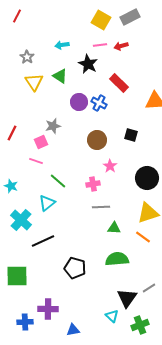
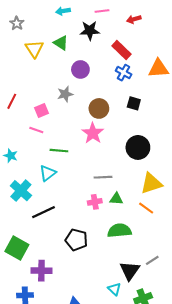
red arrow: (121, 46) -> (134, 19), moved
gray star: (27, 57) -> (17, 23), moved
black star: (88, 64) -> (90, 30), turned -30
blue cross: (99, 103) -> (124, 73), moved
gray star: (53, 126) -> (65, 94), moved
pink star: (110, 166) -> (93, 133), moved, size x1.5
black circle: (147, 178) -> (138, 147), moved
green line: (58, 181) -> (59, 151), turned -36
pink cross: (93, 184) -> (95, 202), moved
green square: (17, 276) -> (17, 248), turned 30
purple cross: (48, 309) -> (41, 271), moved

